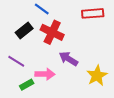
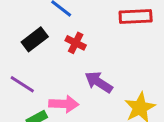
red cross: (52, 32) -> (76, 43), size x0.6

